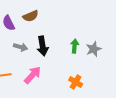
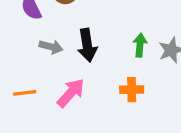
orange cross: (76, 82) -> (132, 90), moved, turned -32

